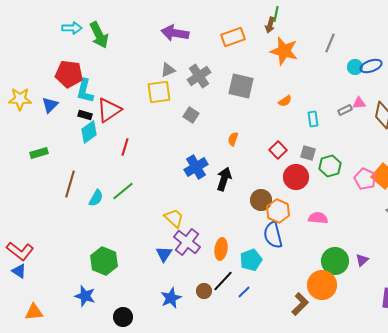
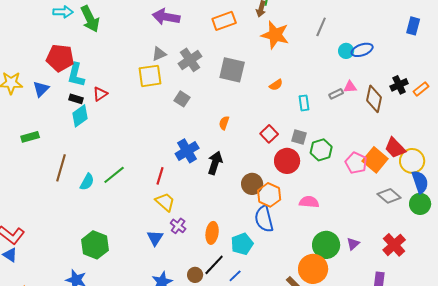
red triangle: (109, 110) -> (100, 94), size x0.6
red line: (125, 147) -> (160, 176), moved
purple cross: (187, 242) -> (178, 226), size x0.6

